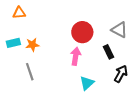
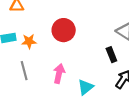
red circle: (82, 32) -> (64, 30), moved
pink arrow: (76, 56) -> (59, 74), moved

